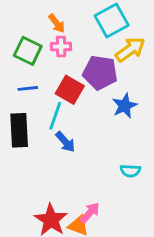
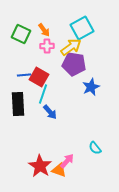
yellow arrow: (130, 49) -> (71, 47), moved
green square: (28, 51) -> (21, 34), moved
red square: (70, 90) -> (39, 77), moved
cyan semicircle: (130, 171) -> (95, 148), moved, turned 48

